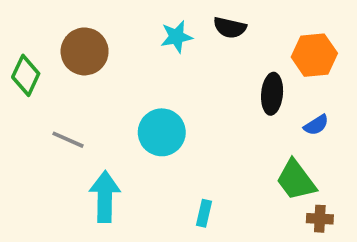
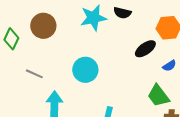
cyan star: (176, 37) -> (93, 18), size x1.5
black ellipse: (272, 94) -> (145, 49), turned 50

